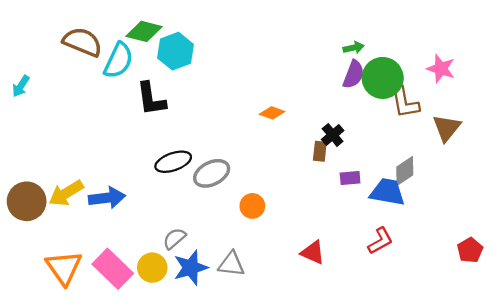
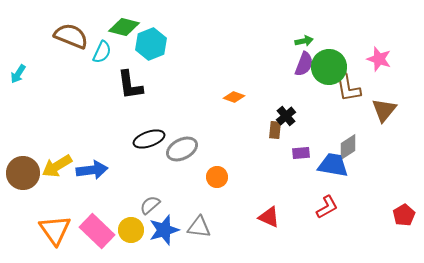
cyan semicircle: (119, 60) -> (102, 52), size x0.7

